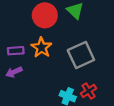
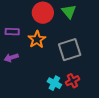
purple rectangle: (16, 51) -> (12, 32), moved

